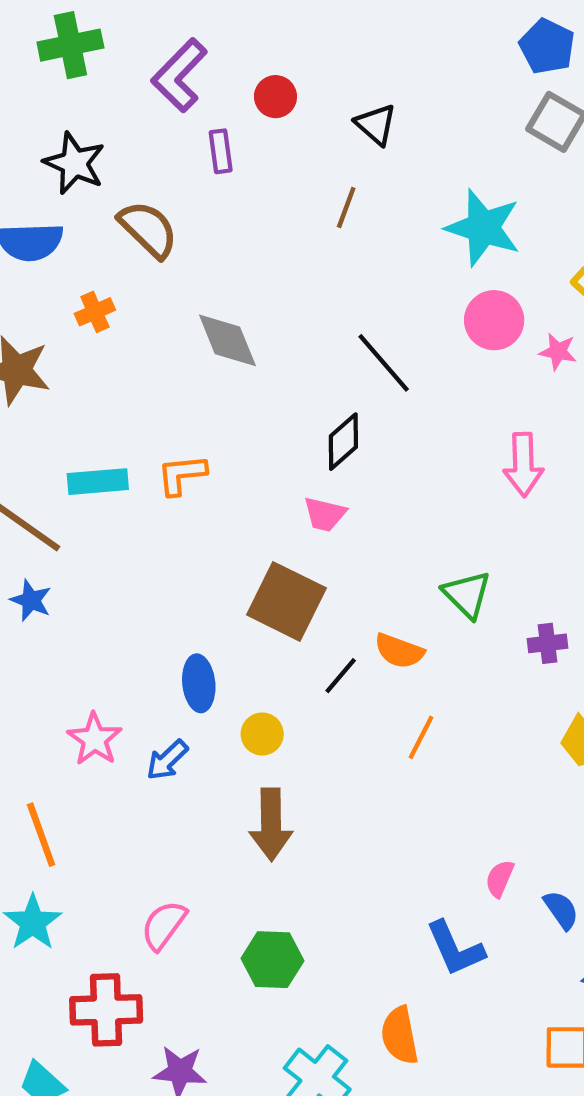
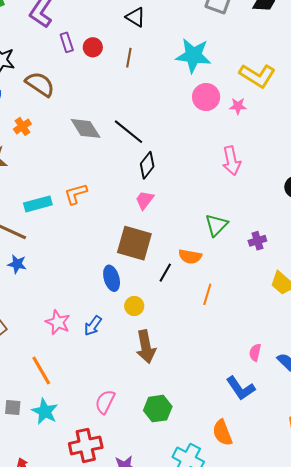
red circle: (275, 97) -> (93, 47), moved
black line: (384, 363) -> (129, 132), moved
pink trapezoid: (325, 514) -> (145, 200), turned 125
green triangle: (467, 594) -> (216, 225), turned 40
blue ellipse: (199, 683) -> (112, 278), moved

